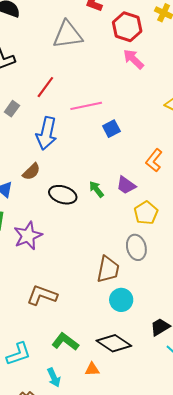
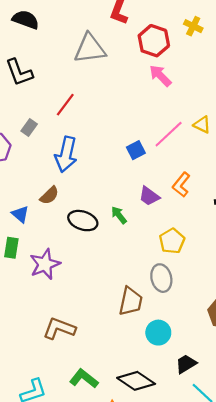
pink line: (86, 106) -> (169, 134), moved, turned -32
purple trapezoid: (126, 185) -> (149, 196), moved
cyan circle: (121, 300) -> (158, 333), moved

